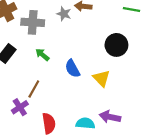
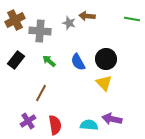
black circle: (116, 45) -> (106, 59), moved
blue semicircle: (72, 69) -> (78, 62), moved
purple cross: (20, 107) -> (28, 121), moved

